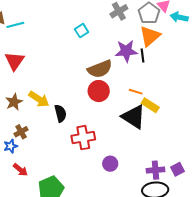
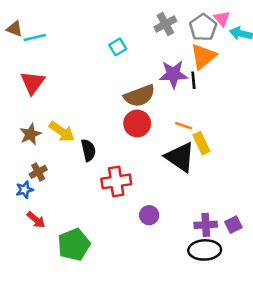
yellow rectangle: (150, 105) -> (201, 143), turned 30

